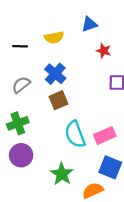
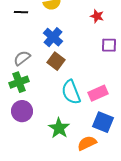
gray semicircle: (21, 85) -> (22, 58), moved
brown square: (59, 100) -> (56, 61), turned -30

